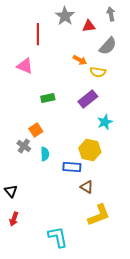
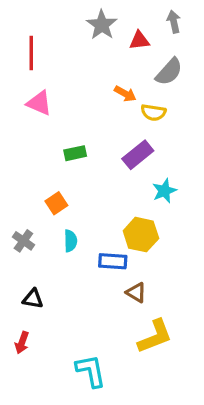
red line: (38, 34) -> (31, 53), moved
gray cross: (24, 146) -> (23, 241), moved
black triangle: (11, 191) -> (33, 299), moved, turned -40

